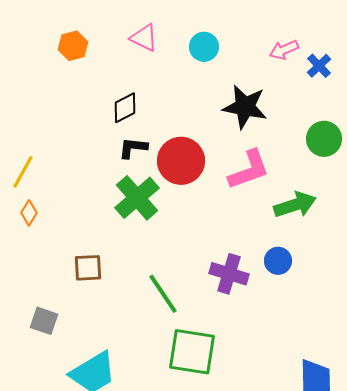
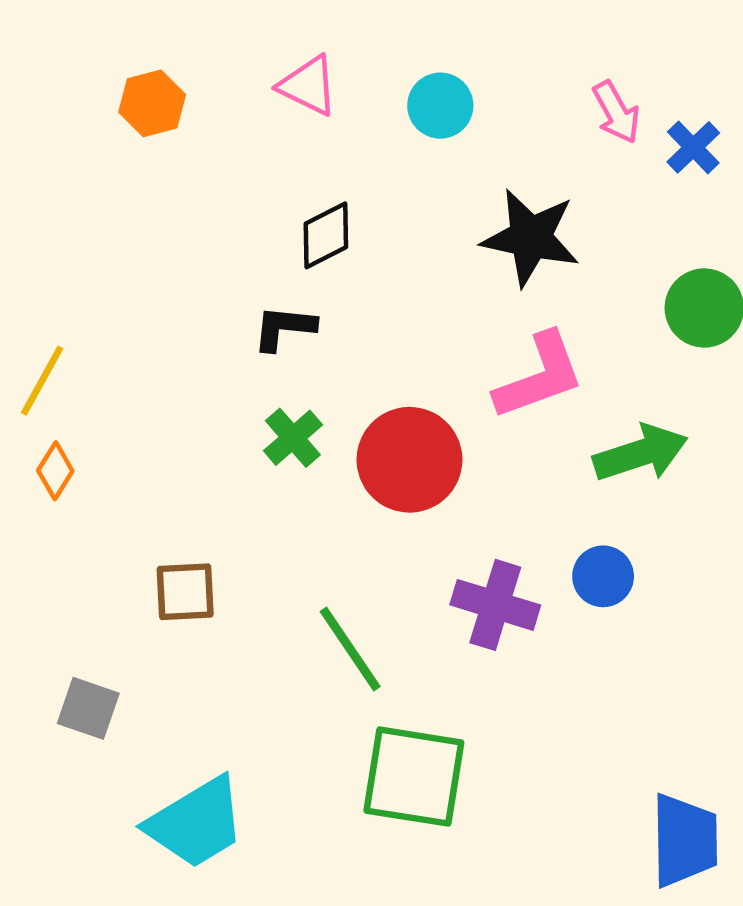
pink arrow: (284, 50) -> (616, 112), turned -96
black diamond: (125, 108) -> (326, 235), moved
red circle: (181, 161) -> (409, 460), moved
green cross: (137, 198) -> (293, 438), size x0.6

